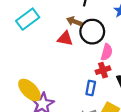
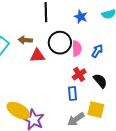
brown arrow: (74, 21) -> (25, 40), moved
pink semicircle: (107, 52) -> (77, 49), moved

